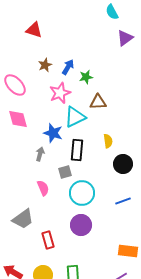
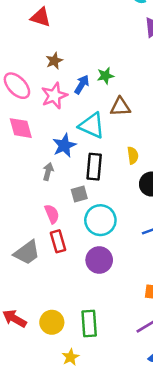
blue arrow: (68, 67) -> (82, 84), moved
pink star: (60, 93) -> (54, 96), moved
cyan triangle: (75, 117) -> (92, 126), turned 50
blue star: (53, 133) -> (64, 145), turned 30
red rectangle: (48, 240) -> (58, 241), moved

